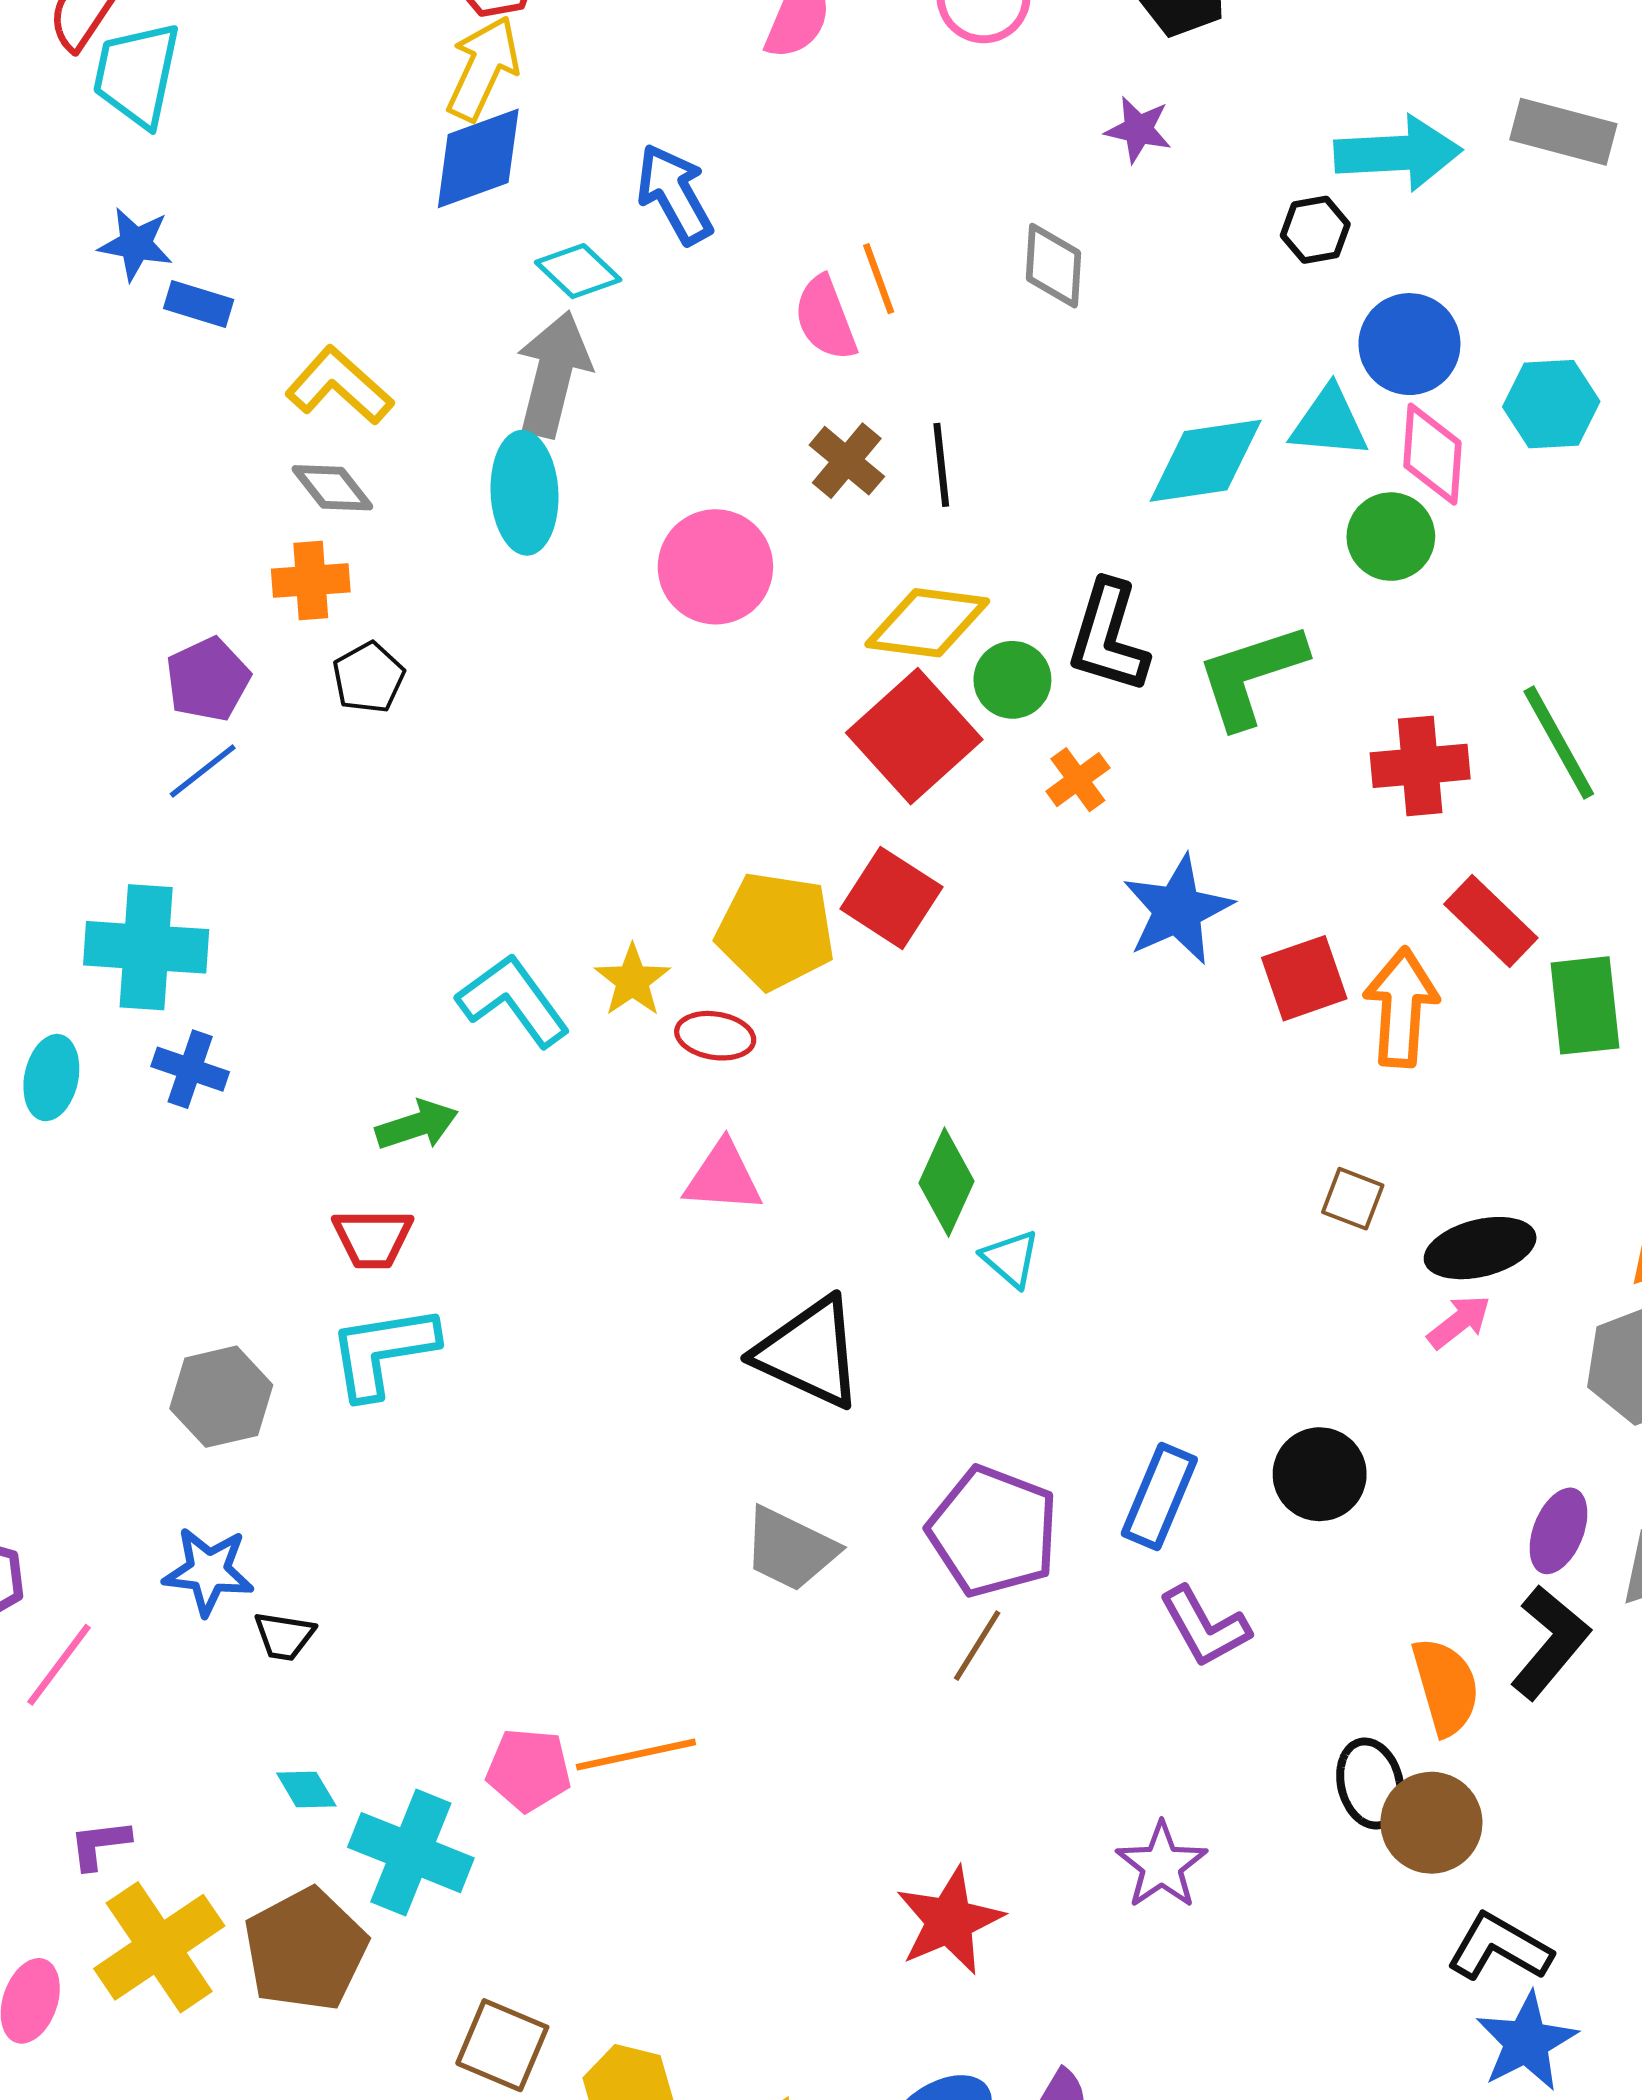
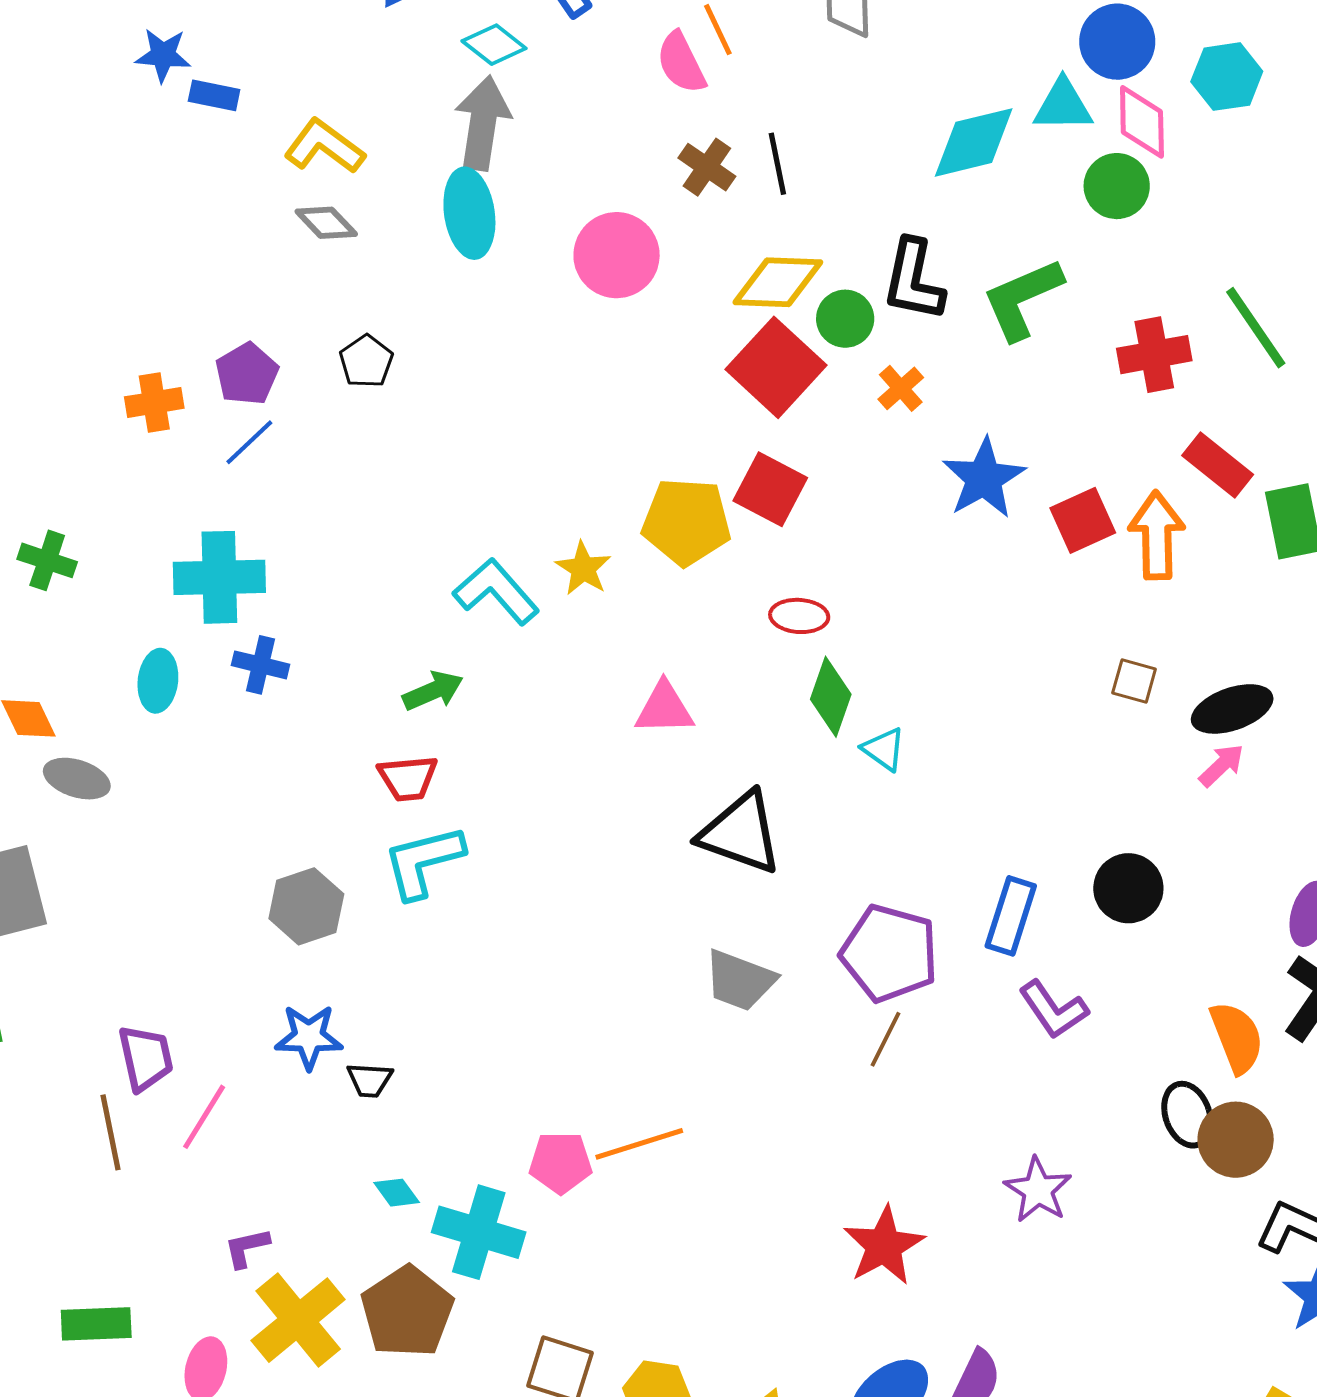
orange cross: (311, 580) -> (154, 403), moved
red ellipse: (715, 1036) -> (799, 616), moved

